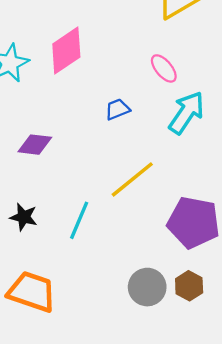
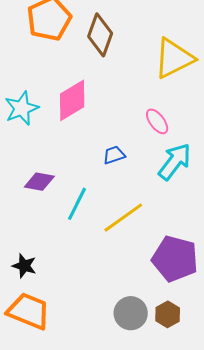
black star: (24, 217) -> (24, 266), moved
cyan line: (79, 220) -> (77, 204), moved

